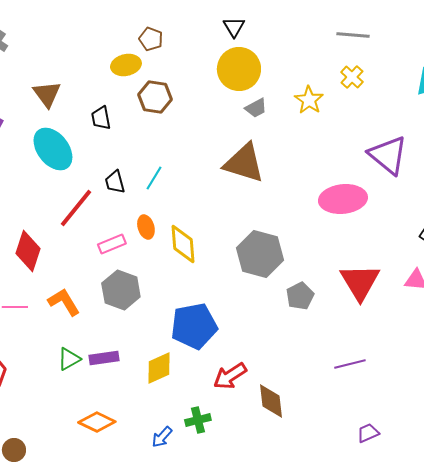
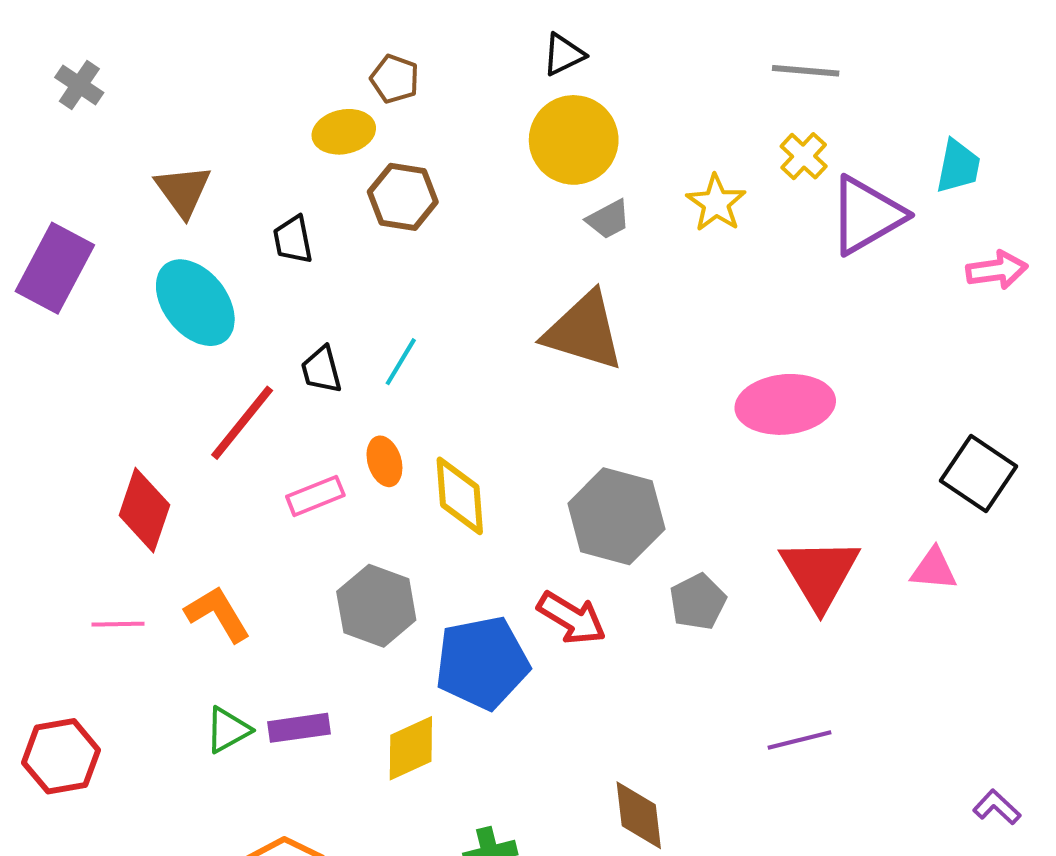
black triangle: (234, 27) -> (563, 54), turned 35
purple triangle: (388, 155) -> (867, 215), moved, turned 51
gray hexagon: (121, 290) -> (376, 606), moved
red arrow: (230, 376) -> (572, 618), moved, turned -116

